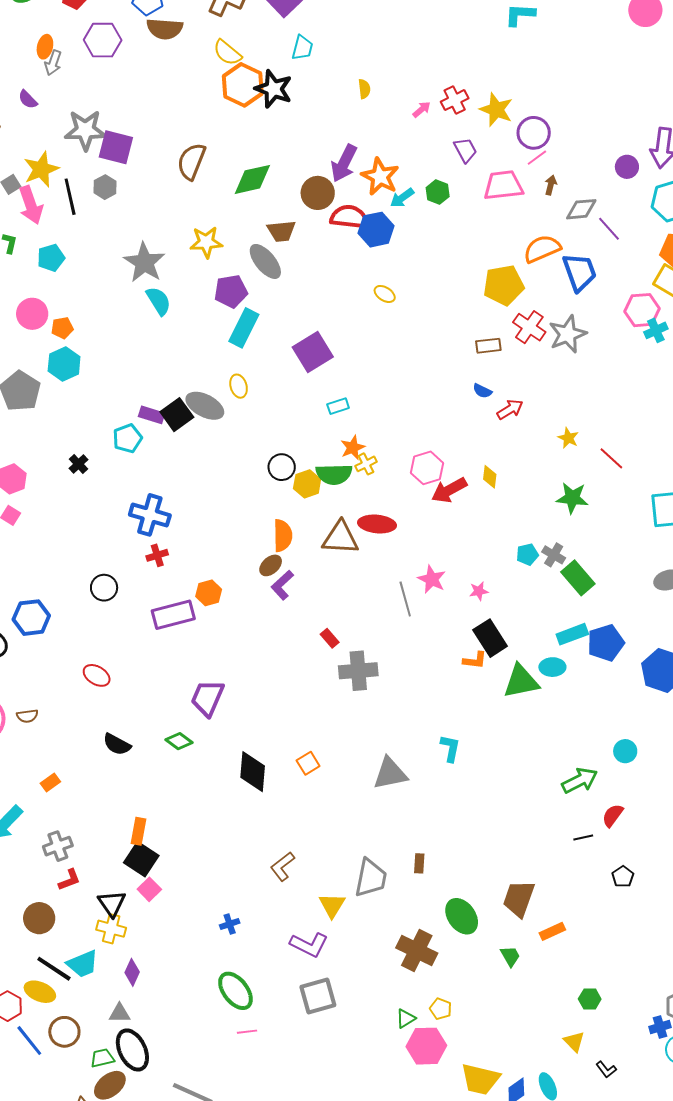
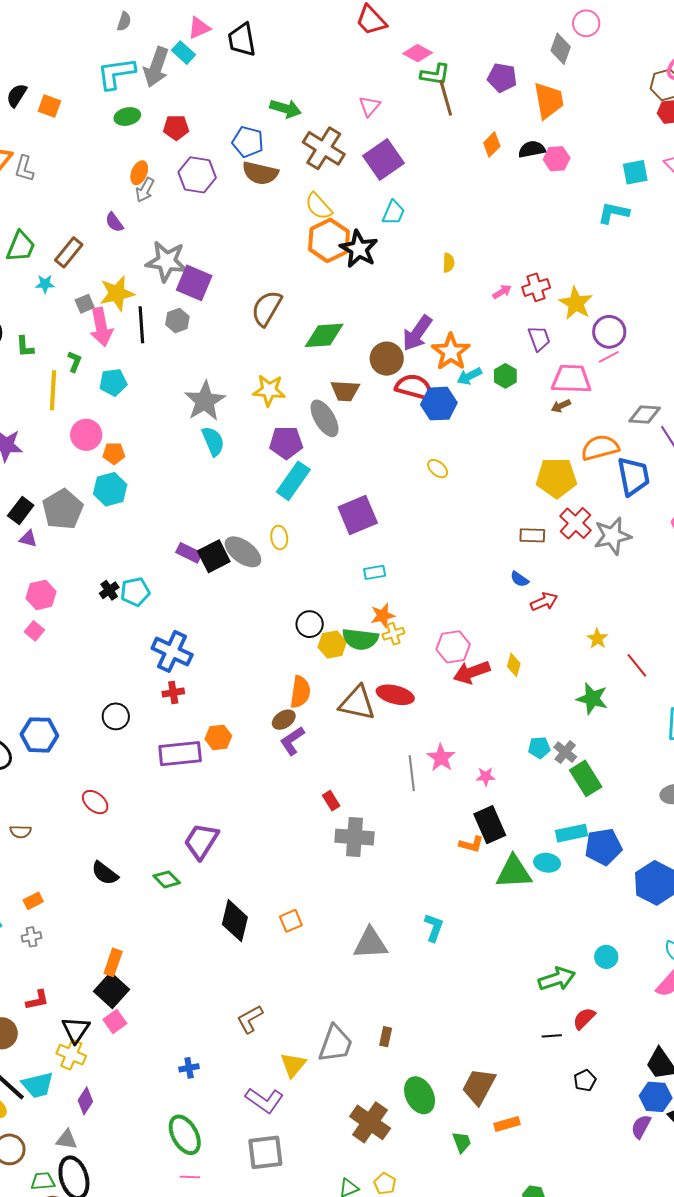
brown arrow: (551, 185) -> (561, 406), moved, turned -138
cyan pentagon: (127, 438) -> (135, 592), moved
gray cross: (58, 846) -> (32, 937), moved, size x0.7

